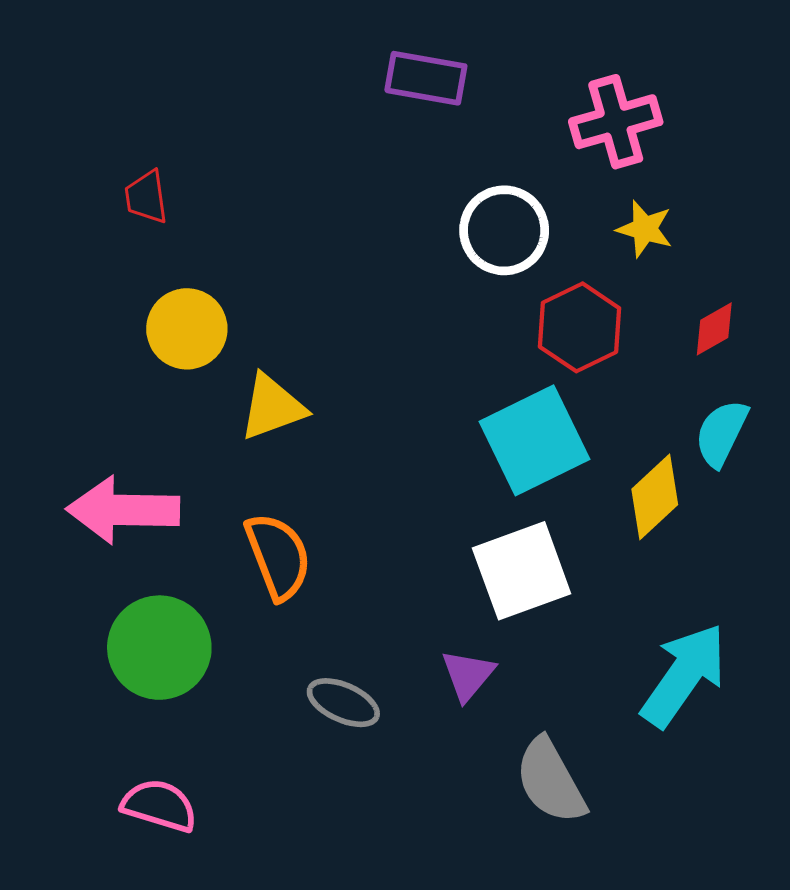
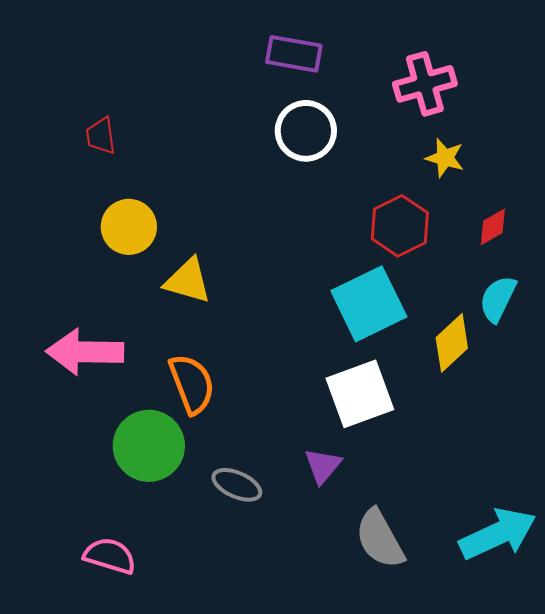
white circle: (504, 230) -> (306, 131), moved
yellow triangle: (272, 407) -> (188, 281), turned 36
green circle: (159, 648) -> (149, 446), moved
cyan arrow: (684, 675) -> (498, 534), moved, turned 30

